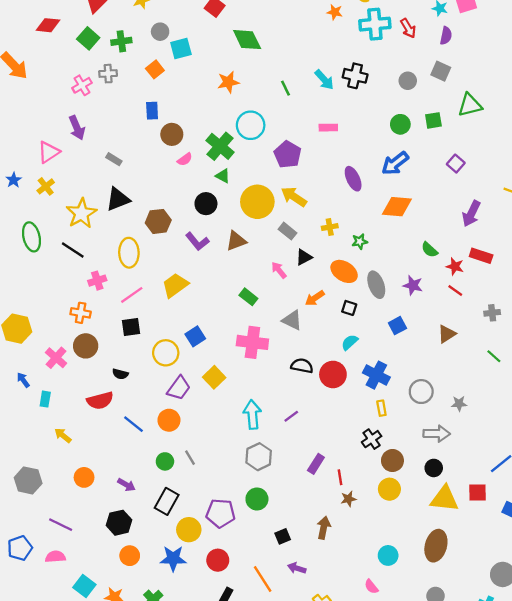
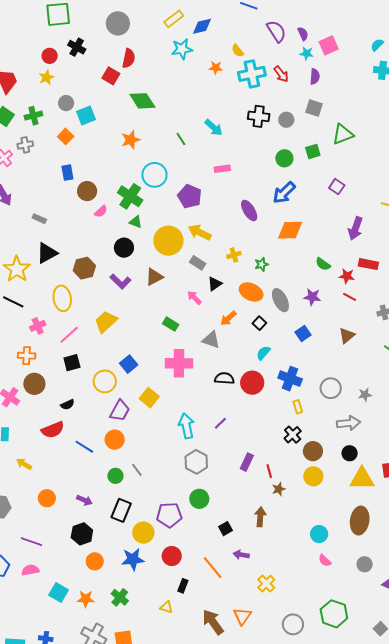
black cross: (355, 76) -> (259, 116), moved
black square: (349, 308) -> (259, 323), turned 32
black semicircle: (120, 374) -> (67, 405), turned -32
pink semicircle: (371, 587) -> (325, 561), moved

